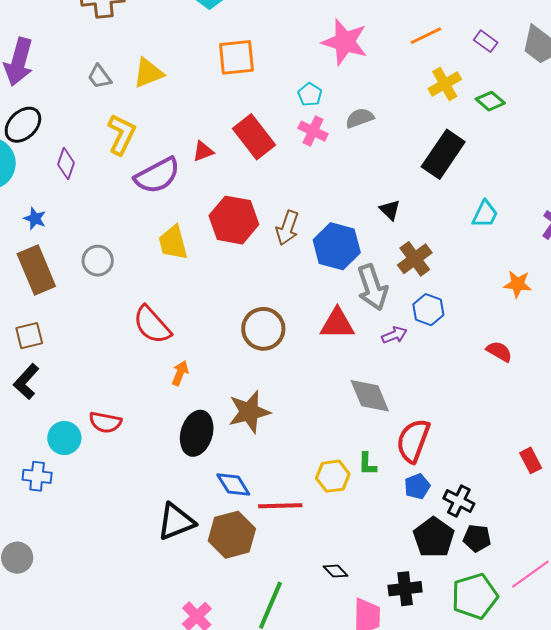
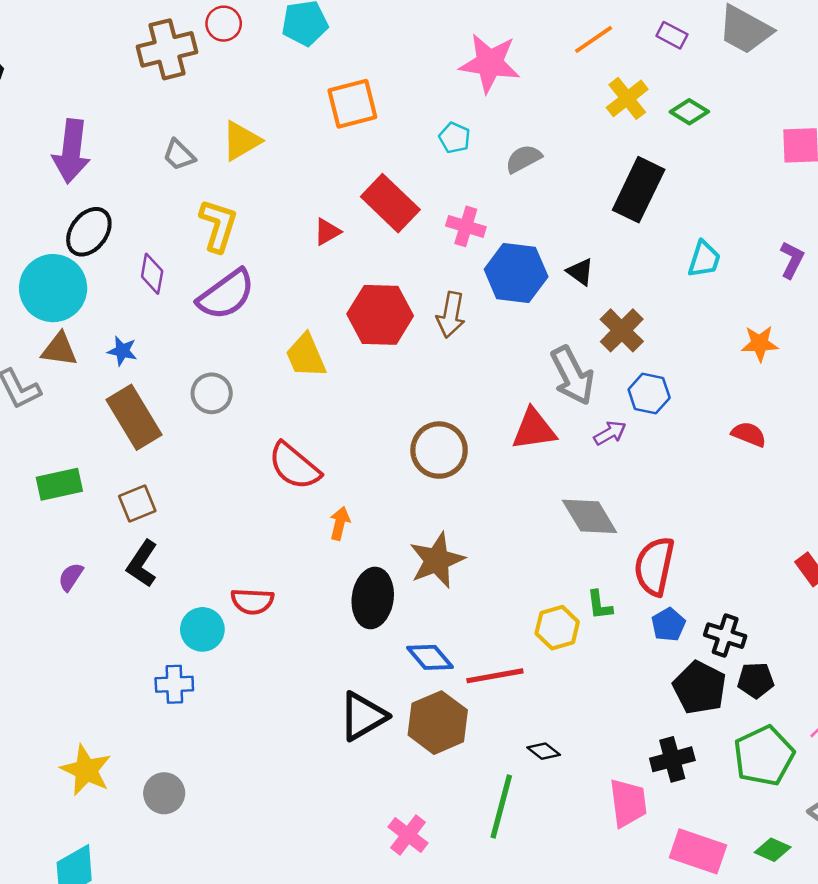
pink cross: (313, 131) -> (466, 226), moved
purple semicircle: (157, 176) -> (226, 295), moved
blue hexagon: (337, 246) -> (516, 273), moved
black diamond: (336, 571) -> (544, 751), moved

